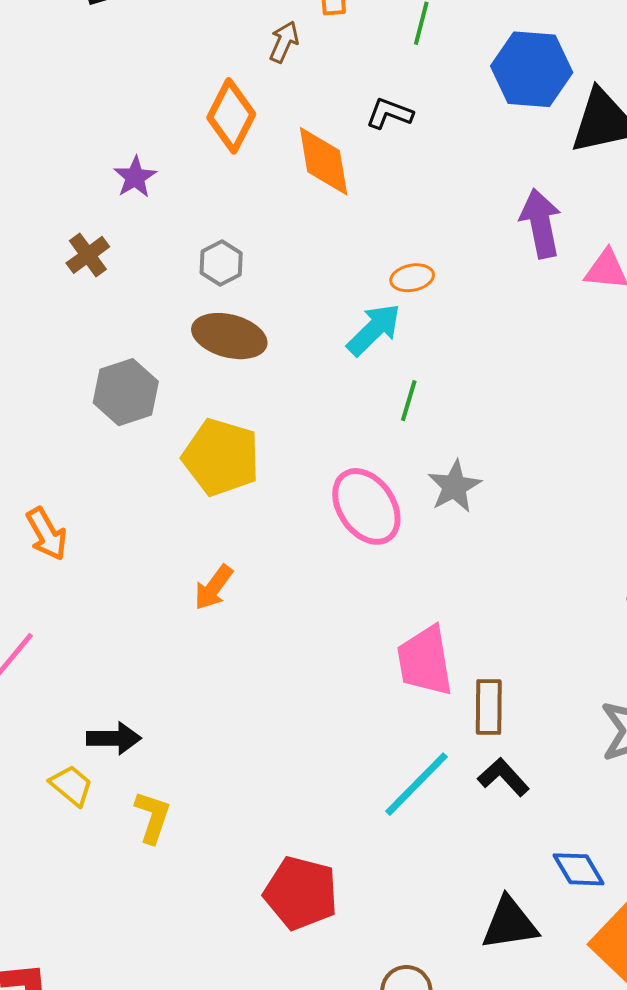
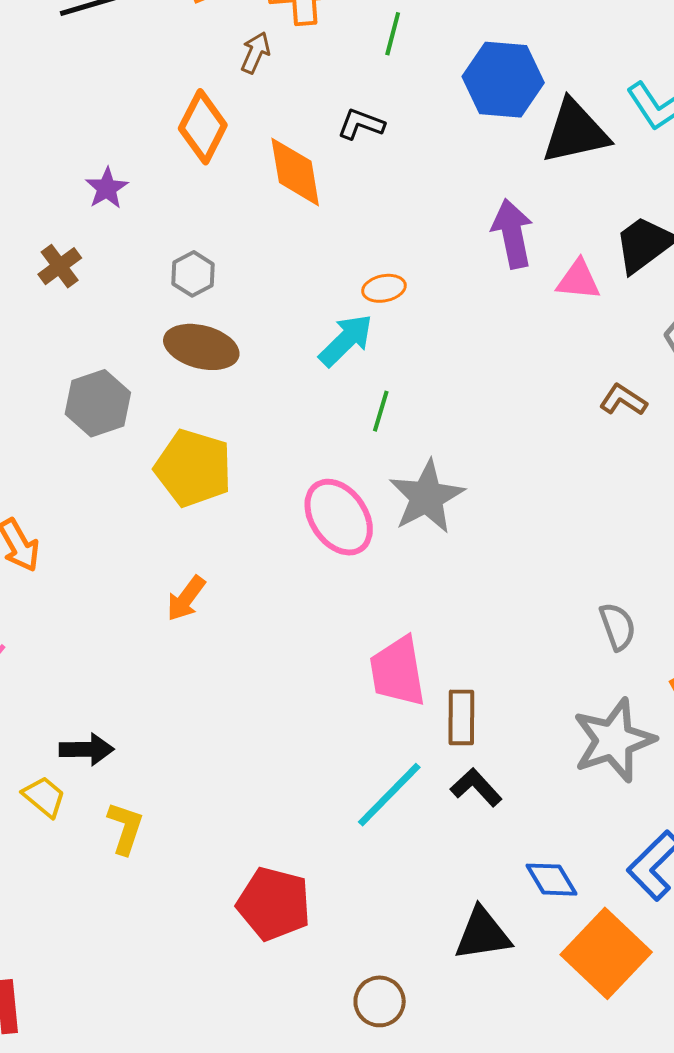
gray star: (454, 486) -> (427, 497), size x1.4

